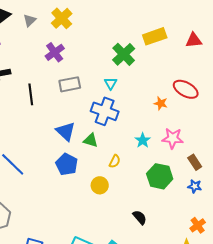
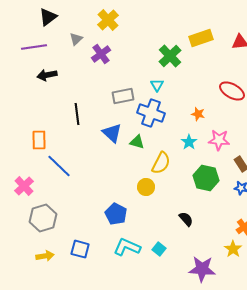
gray triangle: (30, 20) -> (76, 39), moved
gray rectangle: (70, 84) -> (123, 96), moved
black line: (31, 94) -> (77, 114), moved
orange star: (161, 103) -> (198, 114), moved
yellow semicircle: (115, 161) -> (161, 163), size x1.6
blue pentagon: (67, 164) -> (116, 214), moved

